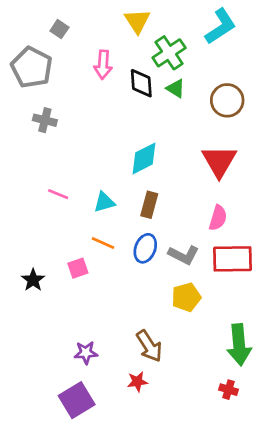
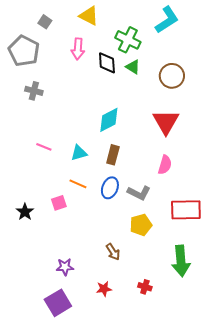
yellow triangle: (137, 21) -> (89, 16), moved, turned -30
green cross: (169, 53) -> (128, 40), turned -30
red rectangle: (232, 259) -> (186, 210), moved
brown arrow: (149, 346) -> (113, 252), moved, size x0.7
red cross: (228, 390) -> (145, 287), moved

